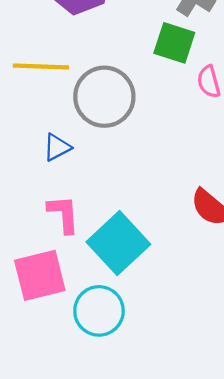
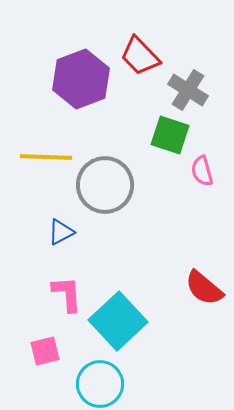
pink square: (40, 275) -> (45, 351), size x0.6

